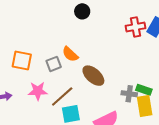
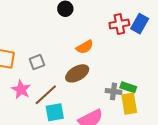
orange semicircle: (70, 54) -> (85, 47), moved, turned -72
brown ellipse: (93, 76) -> (77, 73), turned -70
pink star: (38, 91) -> (21, 89), turned 30

